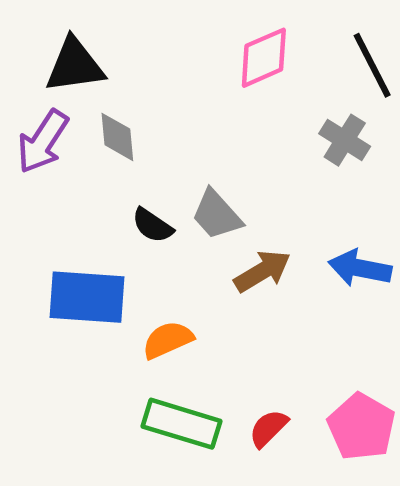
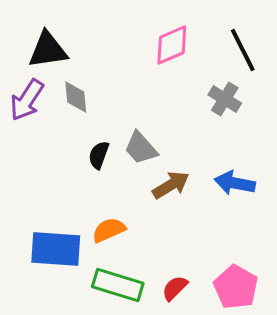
black semicircle: (153, 225) -> (99, 155), turned 76
blue rectangle: (87, 297) -> (56, 249), moved

